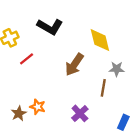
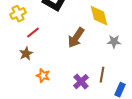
brown line: (103, 88) -> (102, 75), moved
brown star: (19, 113) -> (26, 54), moved

